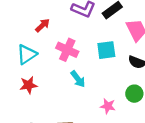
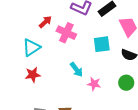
pink cross: (67, 50) -> (66, 33), moved
pink star: (108, 106) -> (94, 84), moved

